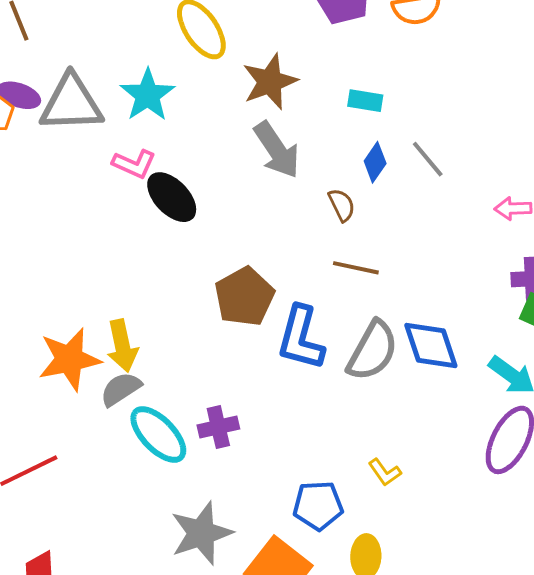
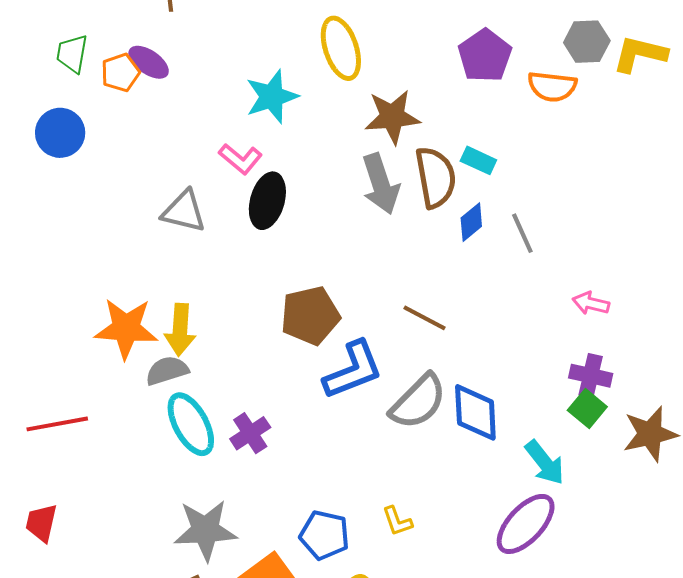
gray triangle: (71, 103) -> (184, 211), moved, size x0.7
black ellipse: (172, 197) -> (267, 201), turned 44
brown semicircle: (342, 205) -> (436, 177), moved, size x1.8
blue L-shape: (301, 338) -> (353, 370), turned -142
purple cross: (218, 427) -> (250, 433), turned -36

